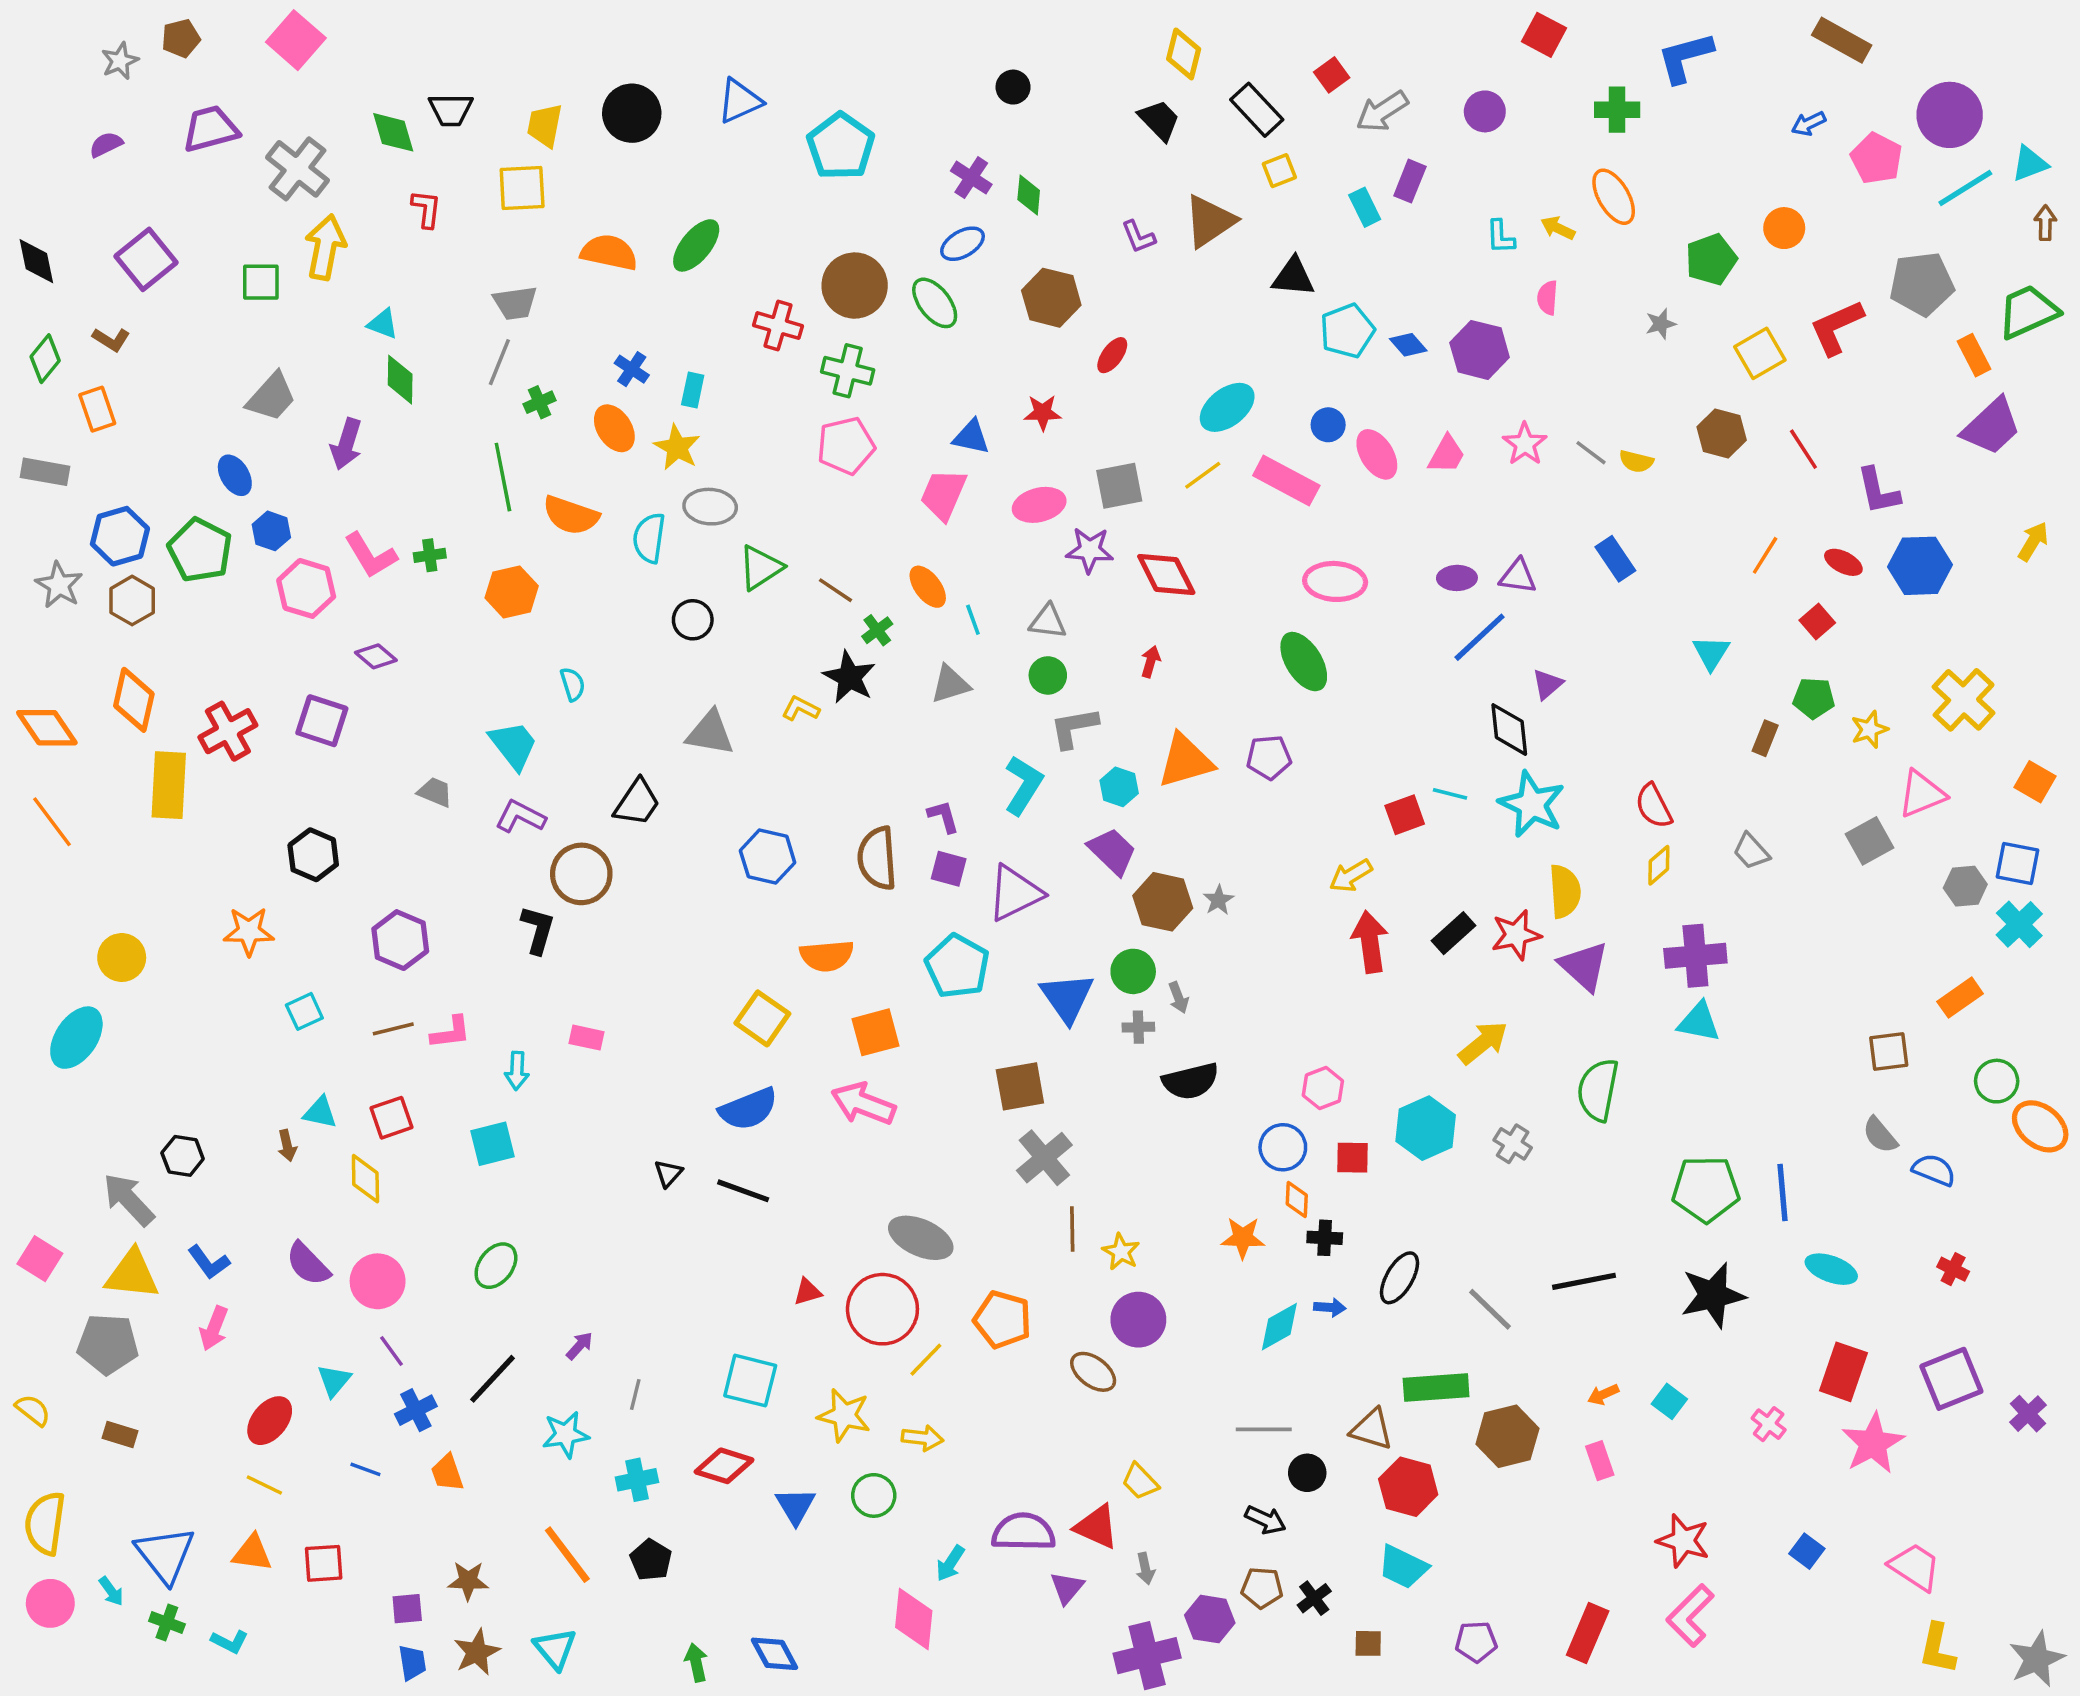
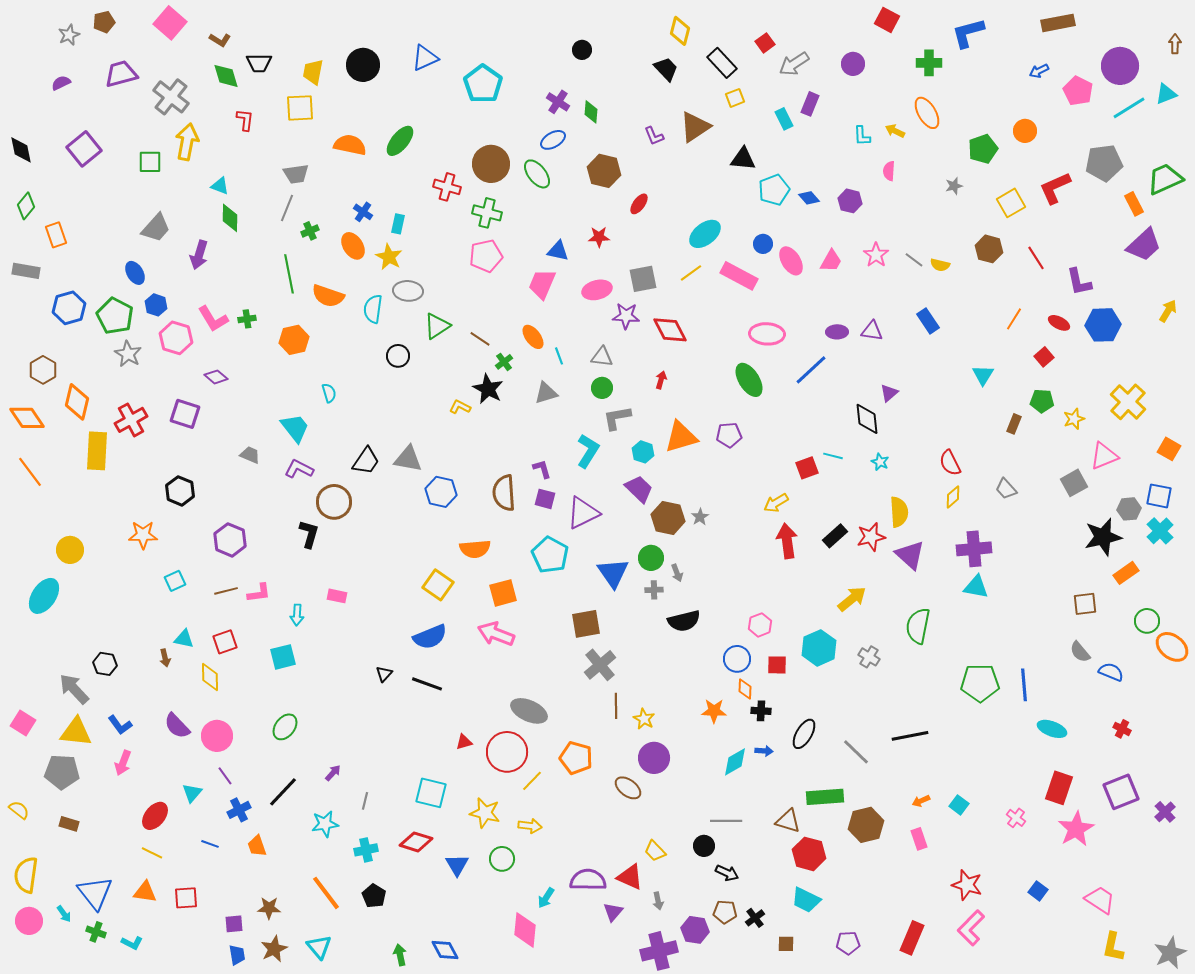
brown rectangle: (1842, 40) -> (1058, 23), turned -40
brown arrow: (2045, 223) -> (1175, 44), moved
brown L-shape: (111, 339) -> (220, 40), moved
purple hexagon: (1480, 350) -> (850, 201), size x0.7
gray star: (59, 585) -> (128, 354), moved
brown hexagon: (132, 601) -> (43, 370), moved
blue line: (1480, 637) -> (811, 370), moved
gray triangle: (710, 733) -> (408, 459), moved
cyan star: (1532, 804) -> (880, 462), size x0.5
black star: (1713, 1295) -> (1103, 537), moved
black circle: (1307, 1473) -> (704, 846), moved

